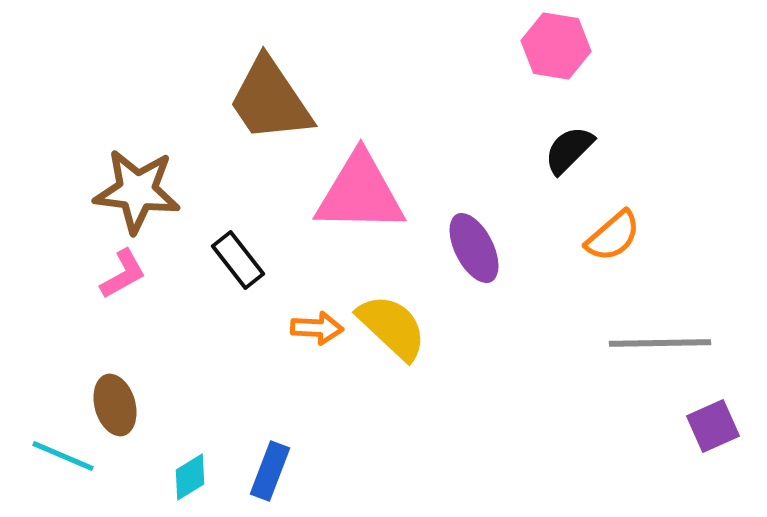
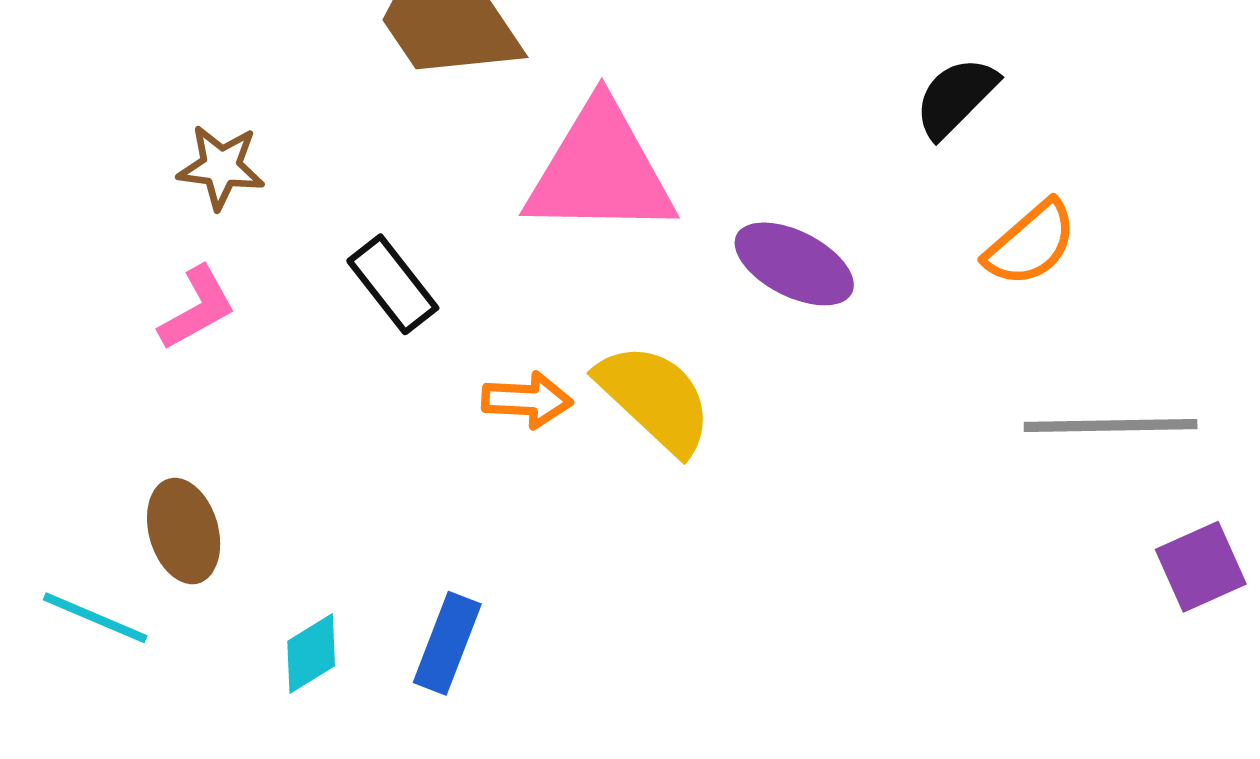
brown star: (137, 191) -> (221, 167), size x0.6
purple ellipse: (474, 248) -> (794, 264), turned -36

